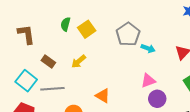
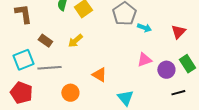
cyan square: (26, 81) -> (23, 60), turned 30
purple circle: (157, 99) -> (166, 70), moved

